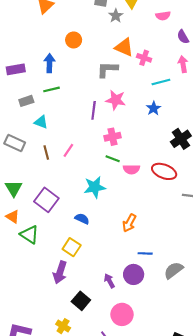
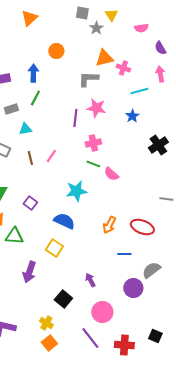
orange triangle: (124, 47) -> (104, 58), turned -36
green line: (52, 89) -> (35, 98), turned -49
cyan triangle: (41, 122) -> (25, 129), turned -32
pink semicircle: (131, 169) -> (111, 174), turned 42
red ellipse: (164, 171) -> (142, 227), moved
purple square: (46, 200) -> (30, 203), size x0.6
blue semicircle: (82, 219) -> (64, 221), size x1.5
green triangle: (29, 235) -> (14, 236), turned -30
purple arrow: (60, 272) -> (29, 272), moved
purple circle: (134, 274) -> (133, 288), moved

